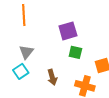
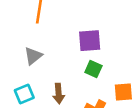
cyan square: (21, 71) -> (24, 94), moved

